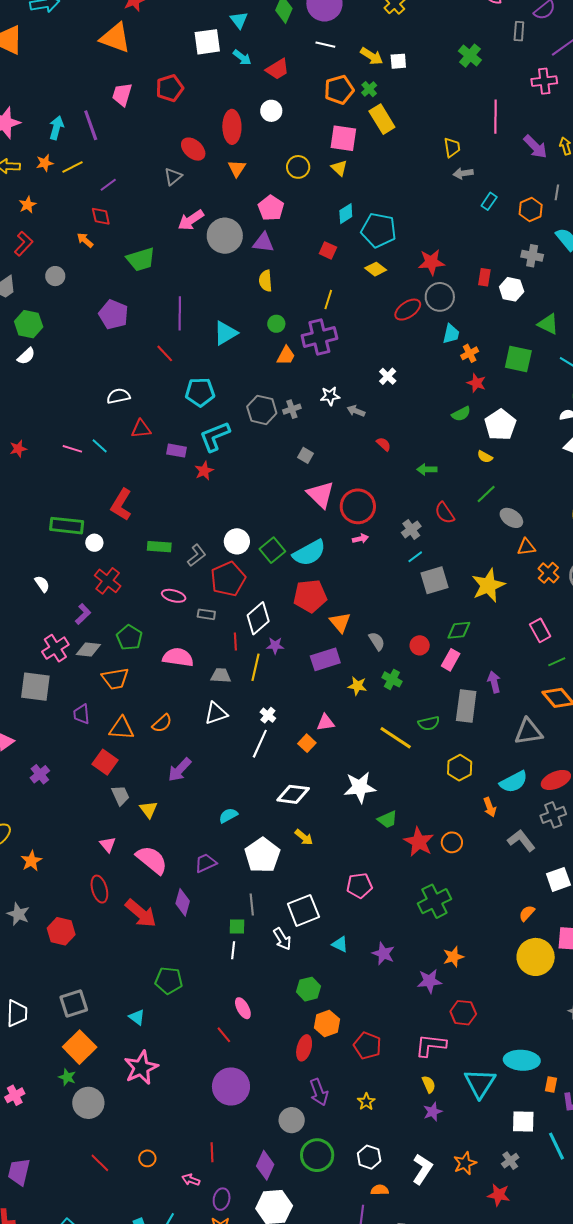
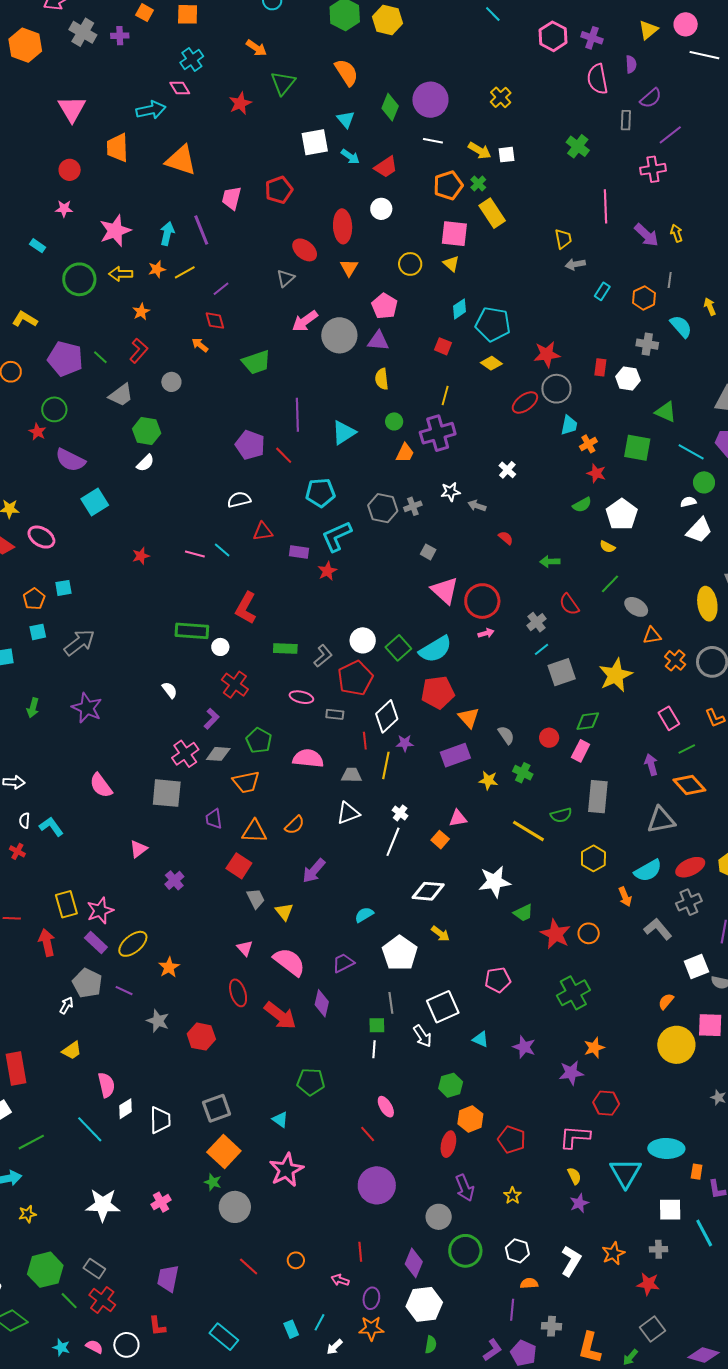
orange triangle: (115, 38) -> (181, 160), moved
purple pentagon: (114, 315) -> (250, 445), moved
purple arrow: (494, 682) -> (651, 765), moved
gray cross: (510, 1161) -> (659, 1249), turned 36

